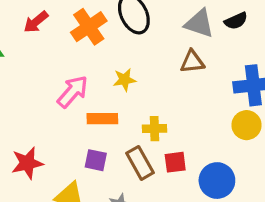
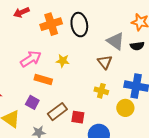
brown triangle: (192, 62) -> (105, 62), turned 42
yellow cross: (155, 129) -> (101, 91), moved
brown rectangle: (140, 163) -> (57, 112), turned 66

